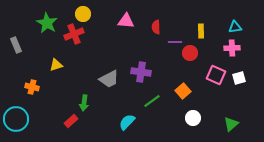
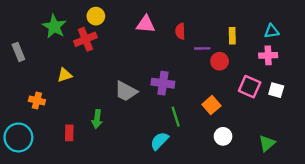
white square: (239, 78) -> (276, 90), turned 32
gray trapezoid: (109, 79) -> (126, 91), turned 55
green line: (152, 101) -> (176, 117), turned -72
red rectangle: (71, 121) -> (69, 133), moved, turned -48
cyan semicircle: (127, 122) -> (159, 141), moved

